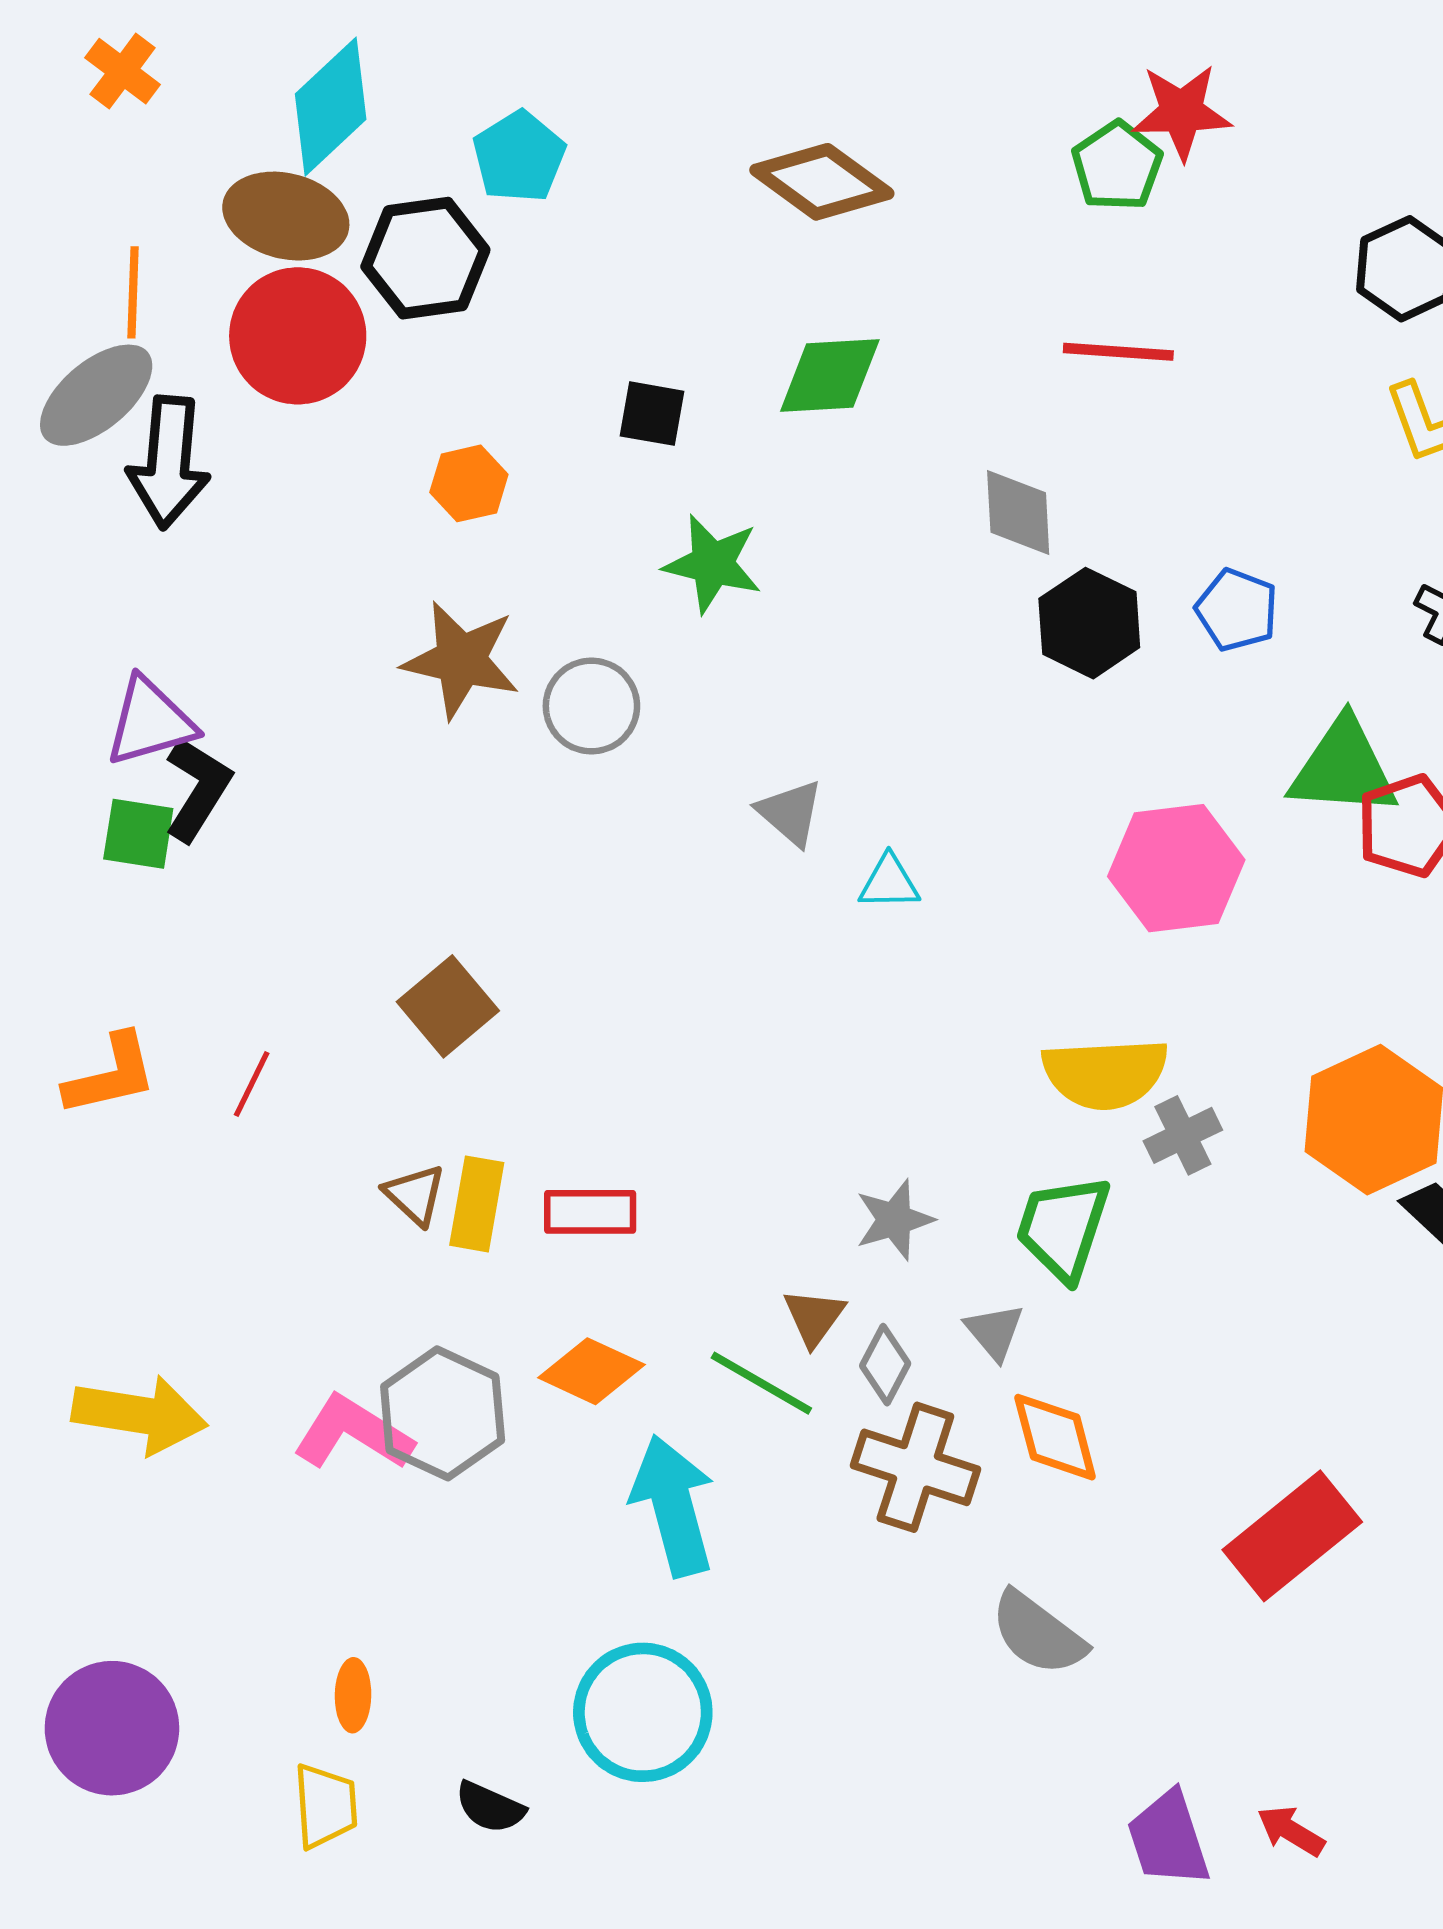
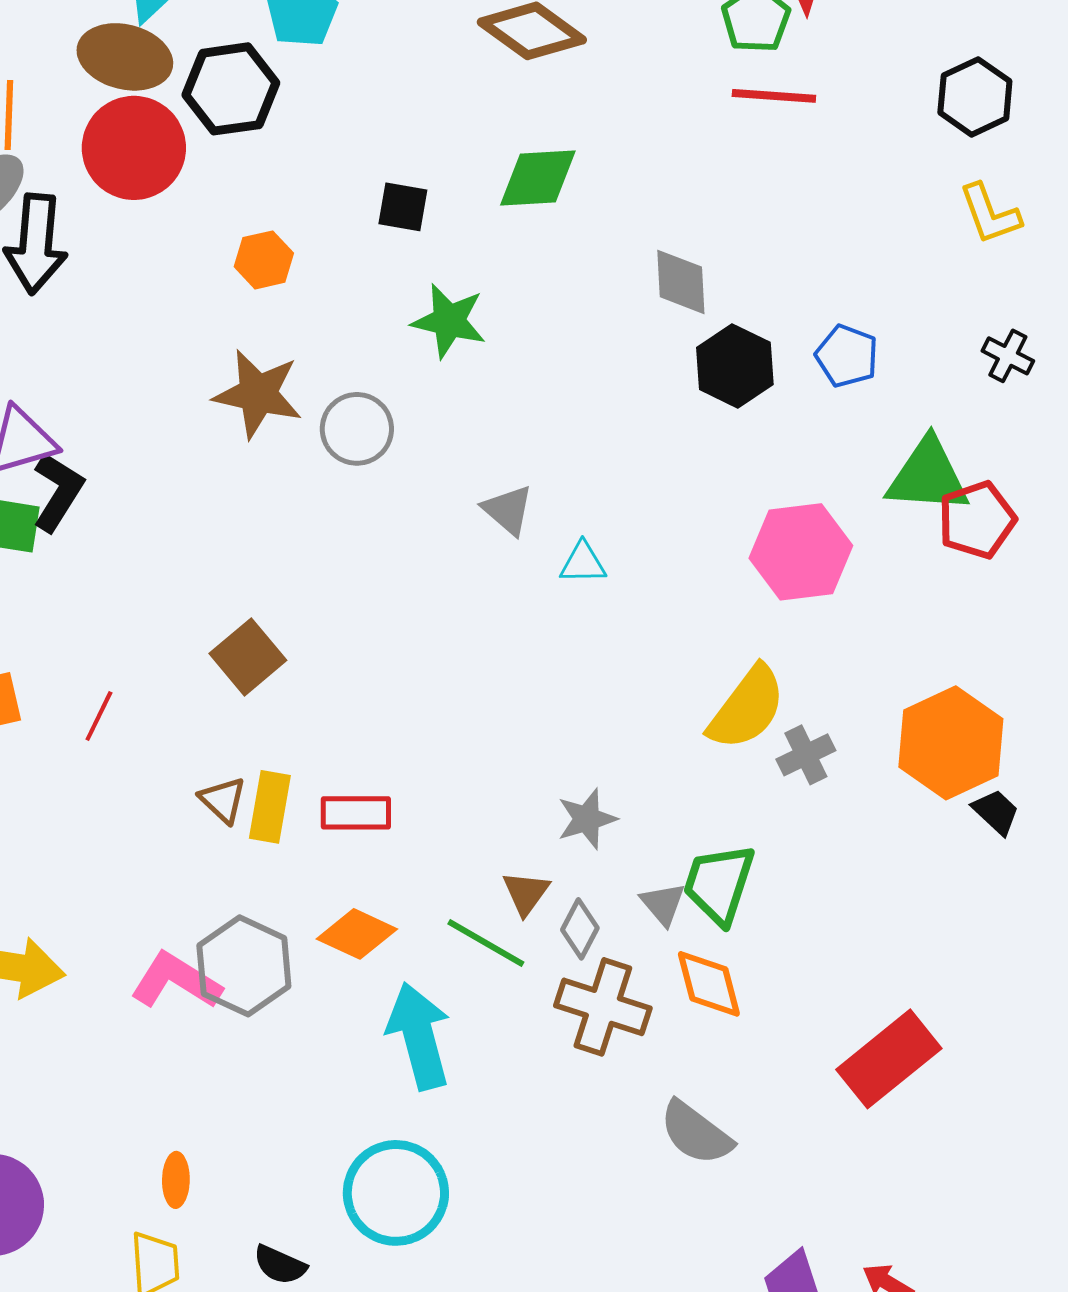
red line: (1118, 352) -> (774, 96), moved
yellow semicircle: (1105, 1074) -> (747, 708), turned -50
green trapezoid: (1063, 1228) -> (719, 884), moved

